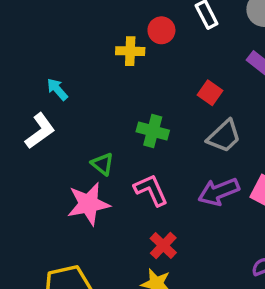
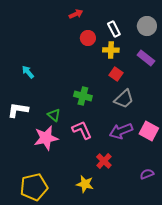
yellow cross: (130, 51) -> (111, 50), moved
white L-shape: (40, 131) -> (18, 110), moved, turned -135
red cross: (163, 246) -> (104, 161), moved

